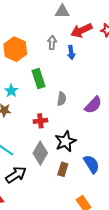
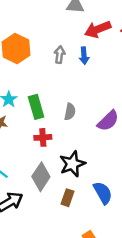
gray arrow: (52, 43) -> (60, 55), moved
green rectangle: (39, 78) -> (36, 107), moved

